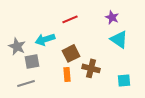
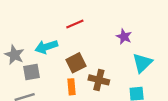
purple star: (112, 17) -> (124, 37), moved
cyan triangle: (119, 39) -> (142, 63), moved, turned 42

